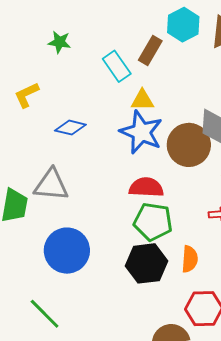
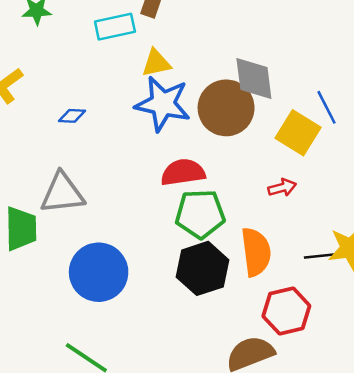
cyan rectangle: (117, 66) -> (115, 27), turned -56
blue diamond: (70, 128) -> (72, 116), size x0.7
orange semicircle: (190, 259) -> (256, 252), size x1.4

